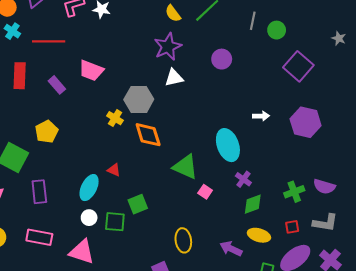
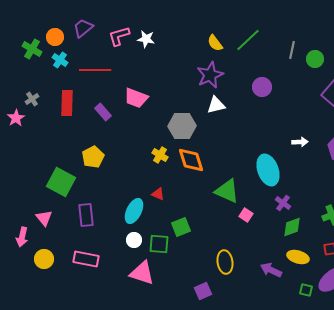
yellow cross: (115, 118) -> (160, 155), moved
pink triangle: (82, 252) -> (142, 273), moved

